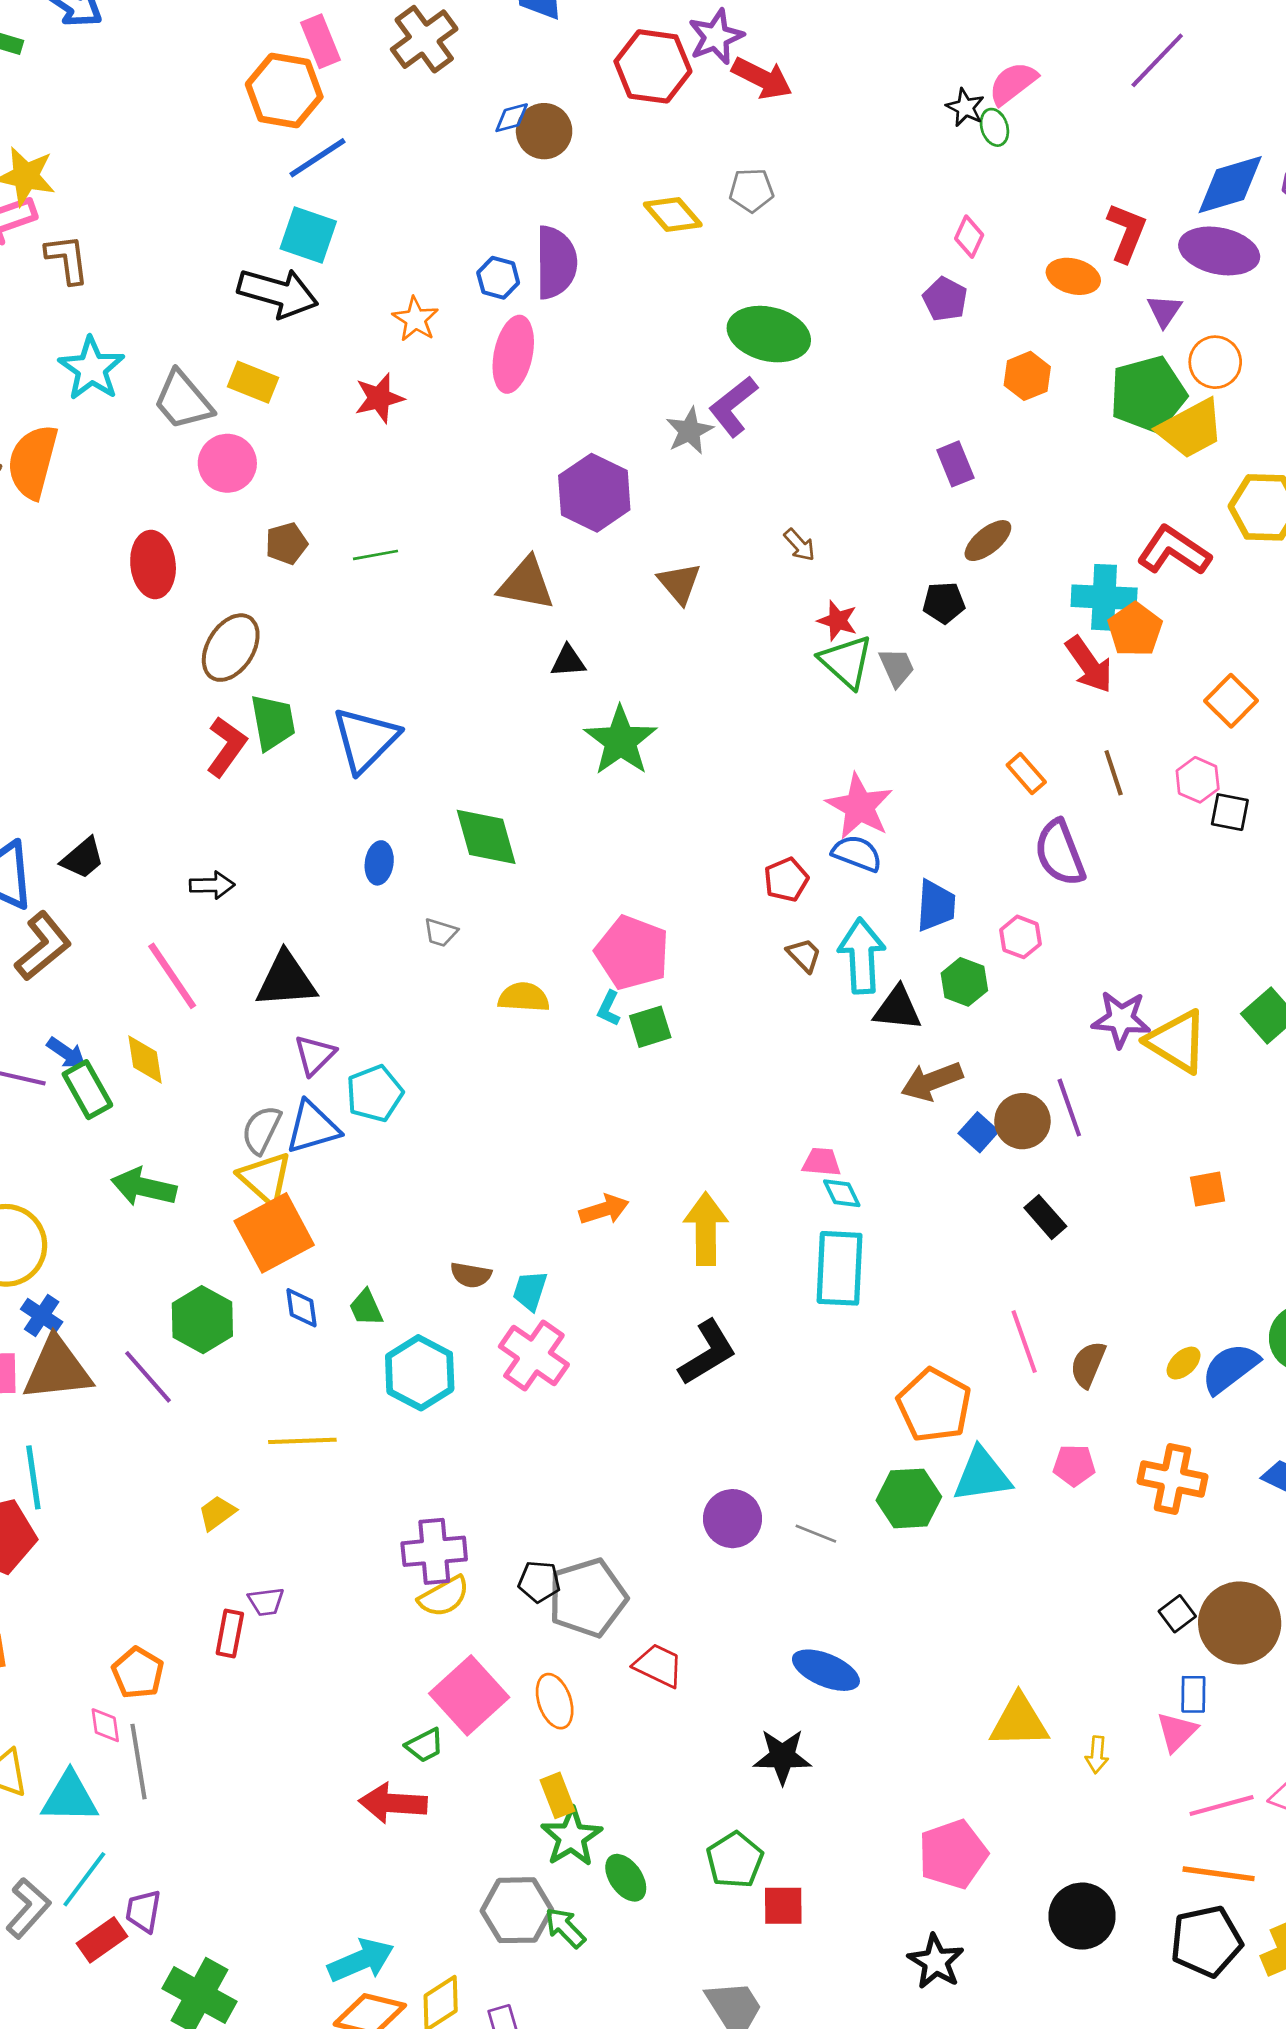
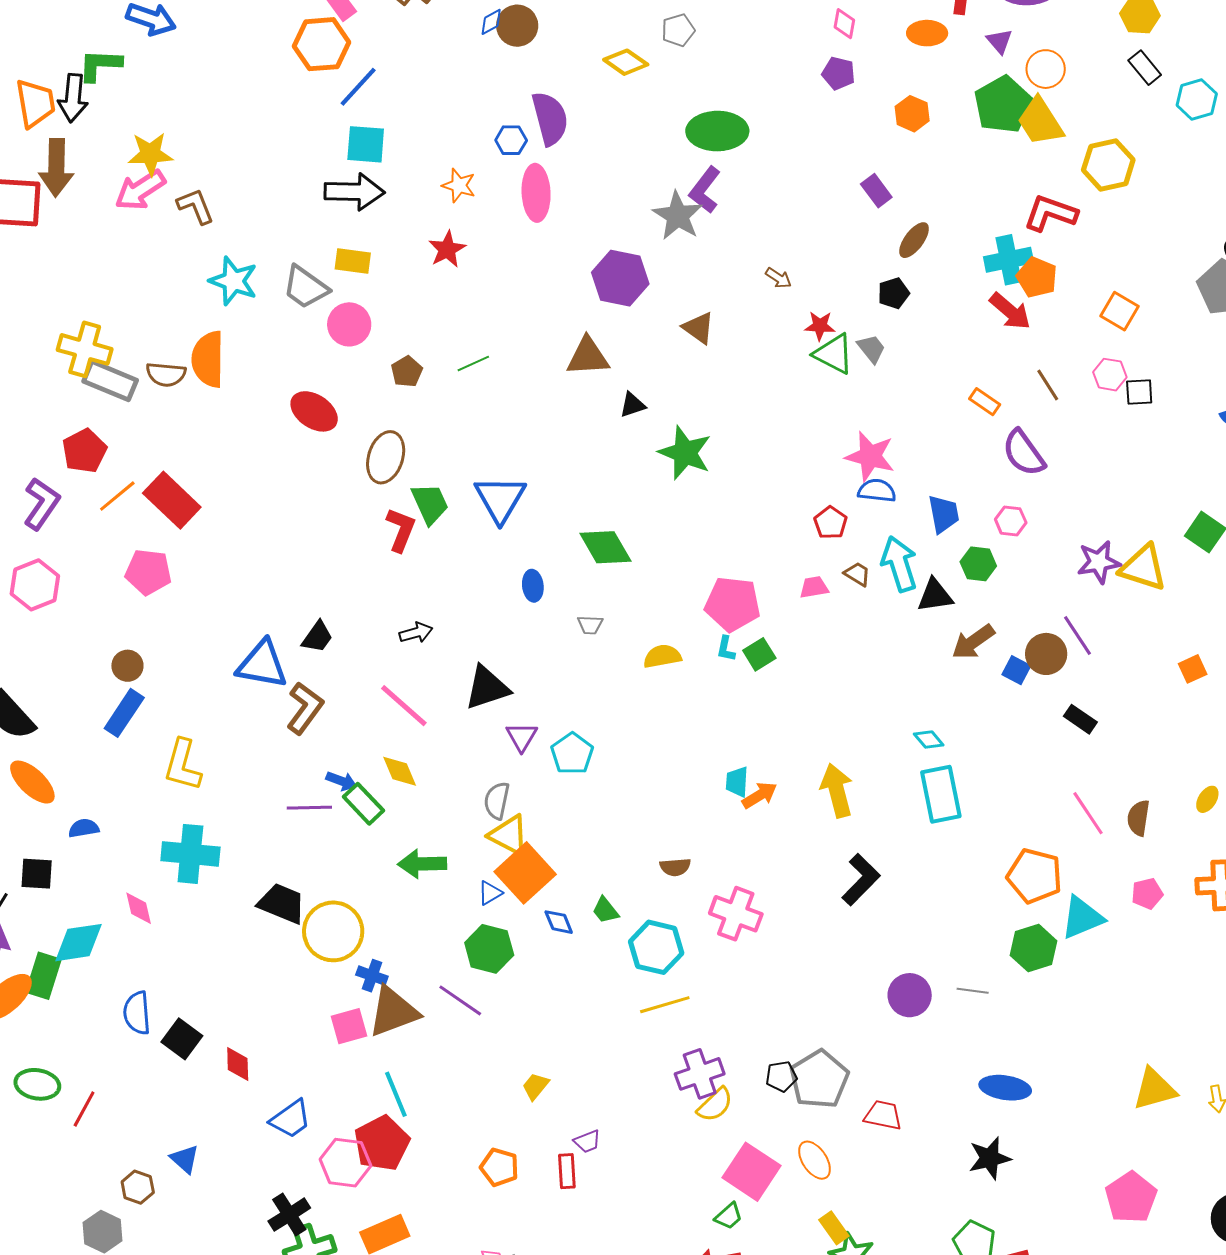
yellow trapezoid: (1191, 429) -> (1040, 122), turned 100
gray star: (690, 431) -> (678, 216), size x1.4
red ellipse: (153, 564) -> (314, 411), turned -36
blue triangle: (313, 1127) -> (490, 893), moved, size x0.6
pink trapezoid: (822, 1162) -> (814, 587), moved
cyan trapezoid: (530, 1291) -> (737, 782), moved
yellow line: (302, 1441) -> (665, 1005), moved
orange pentagon: (138, 1673) -> (499, 1167), moved

